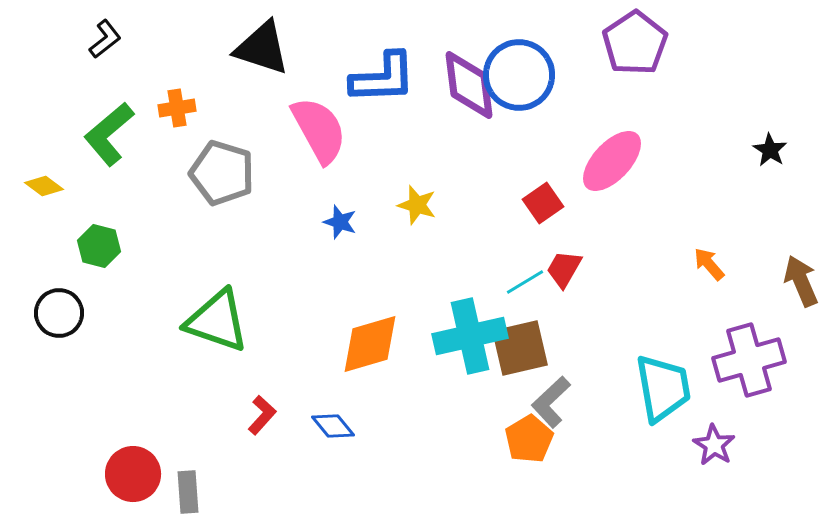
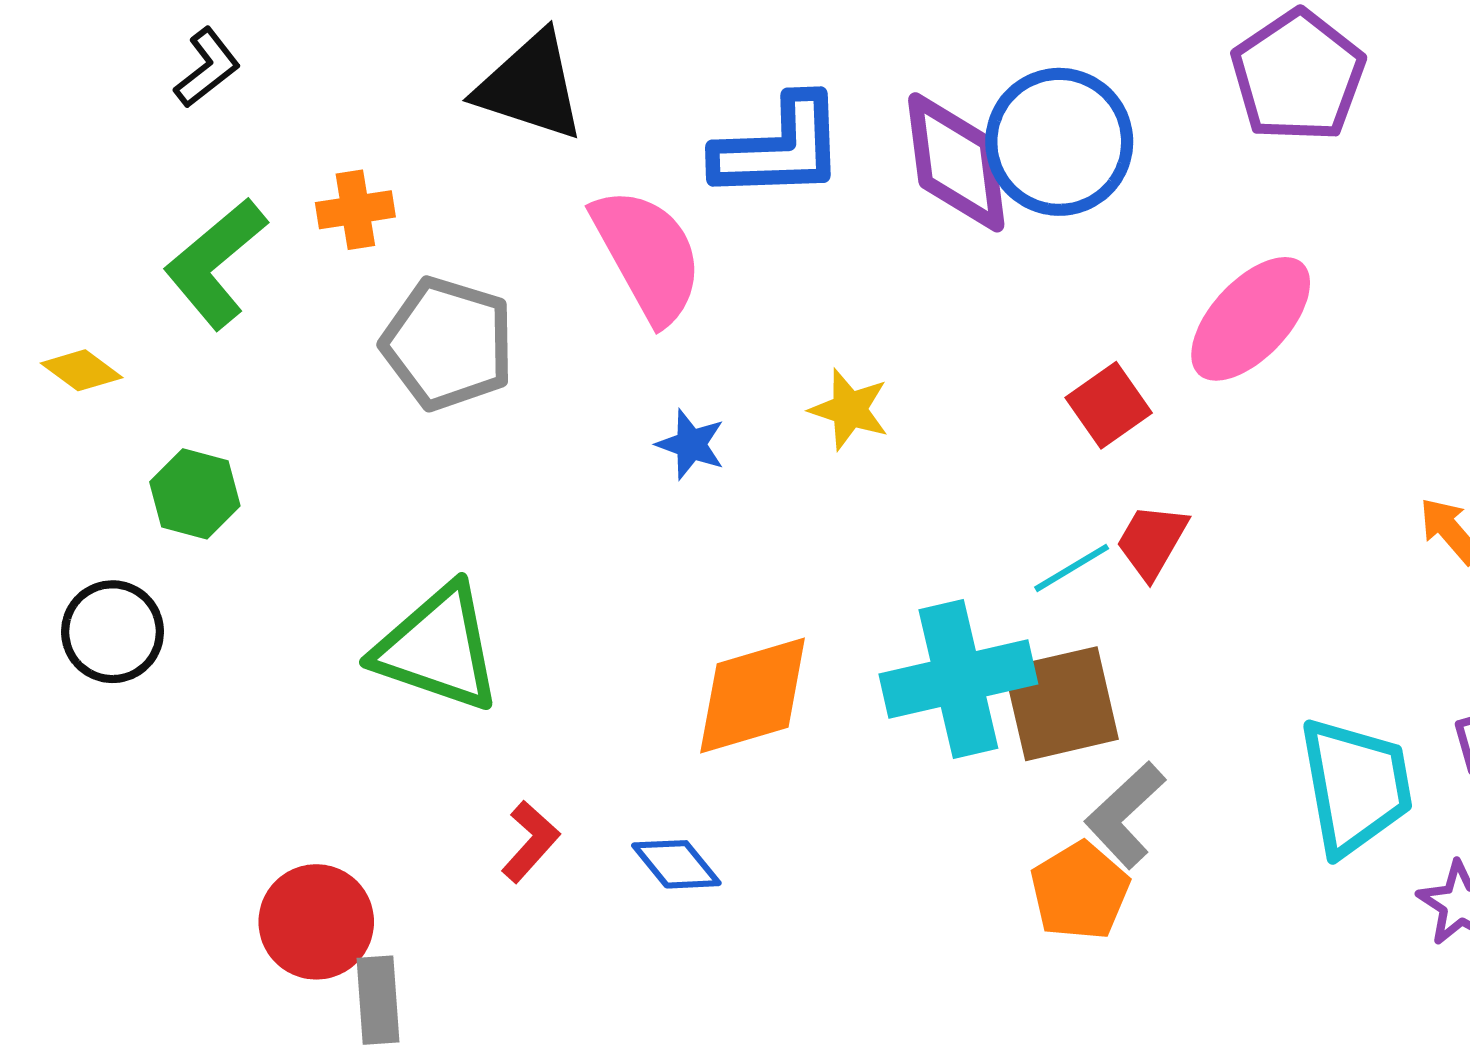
red circle: (133, 474) -> (316, 922), moved

